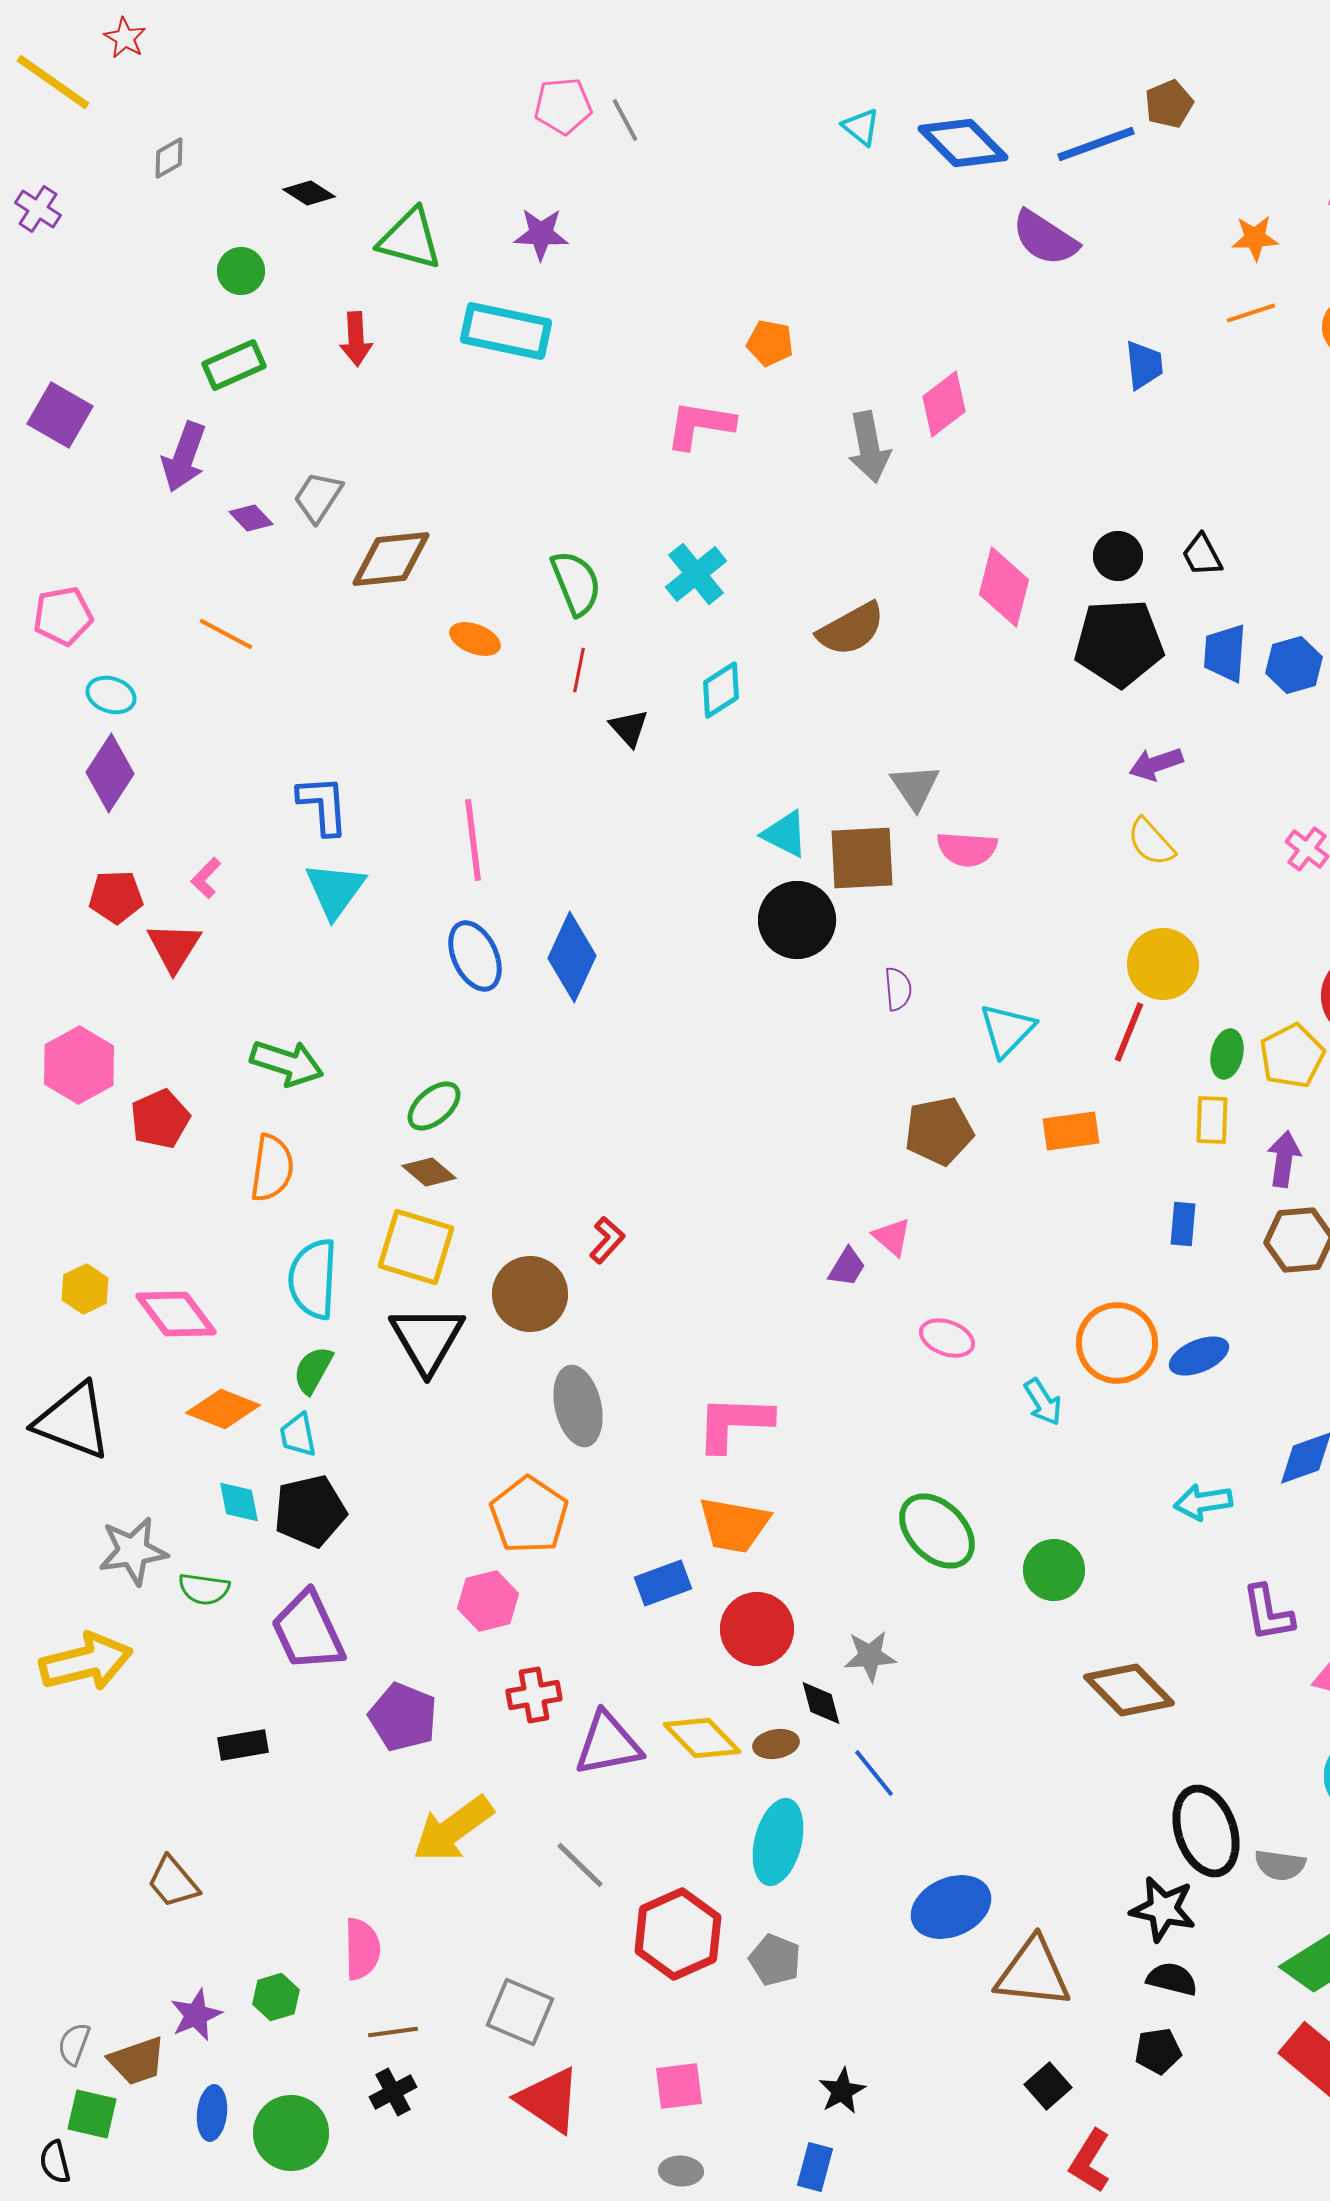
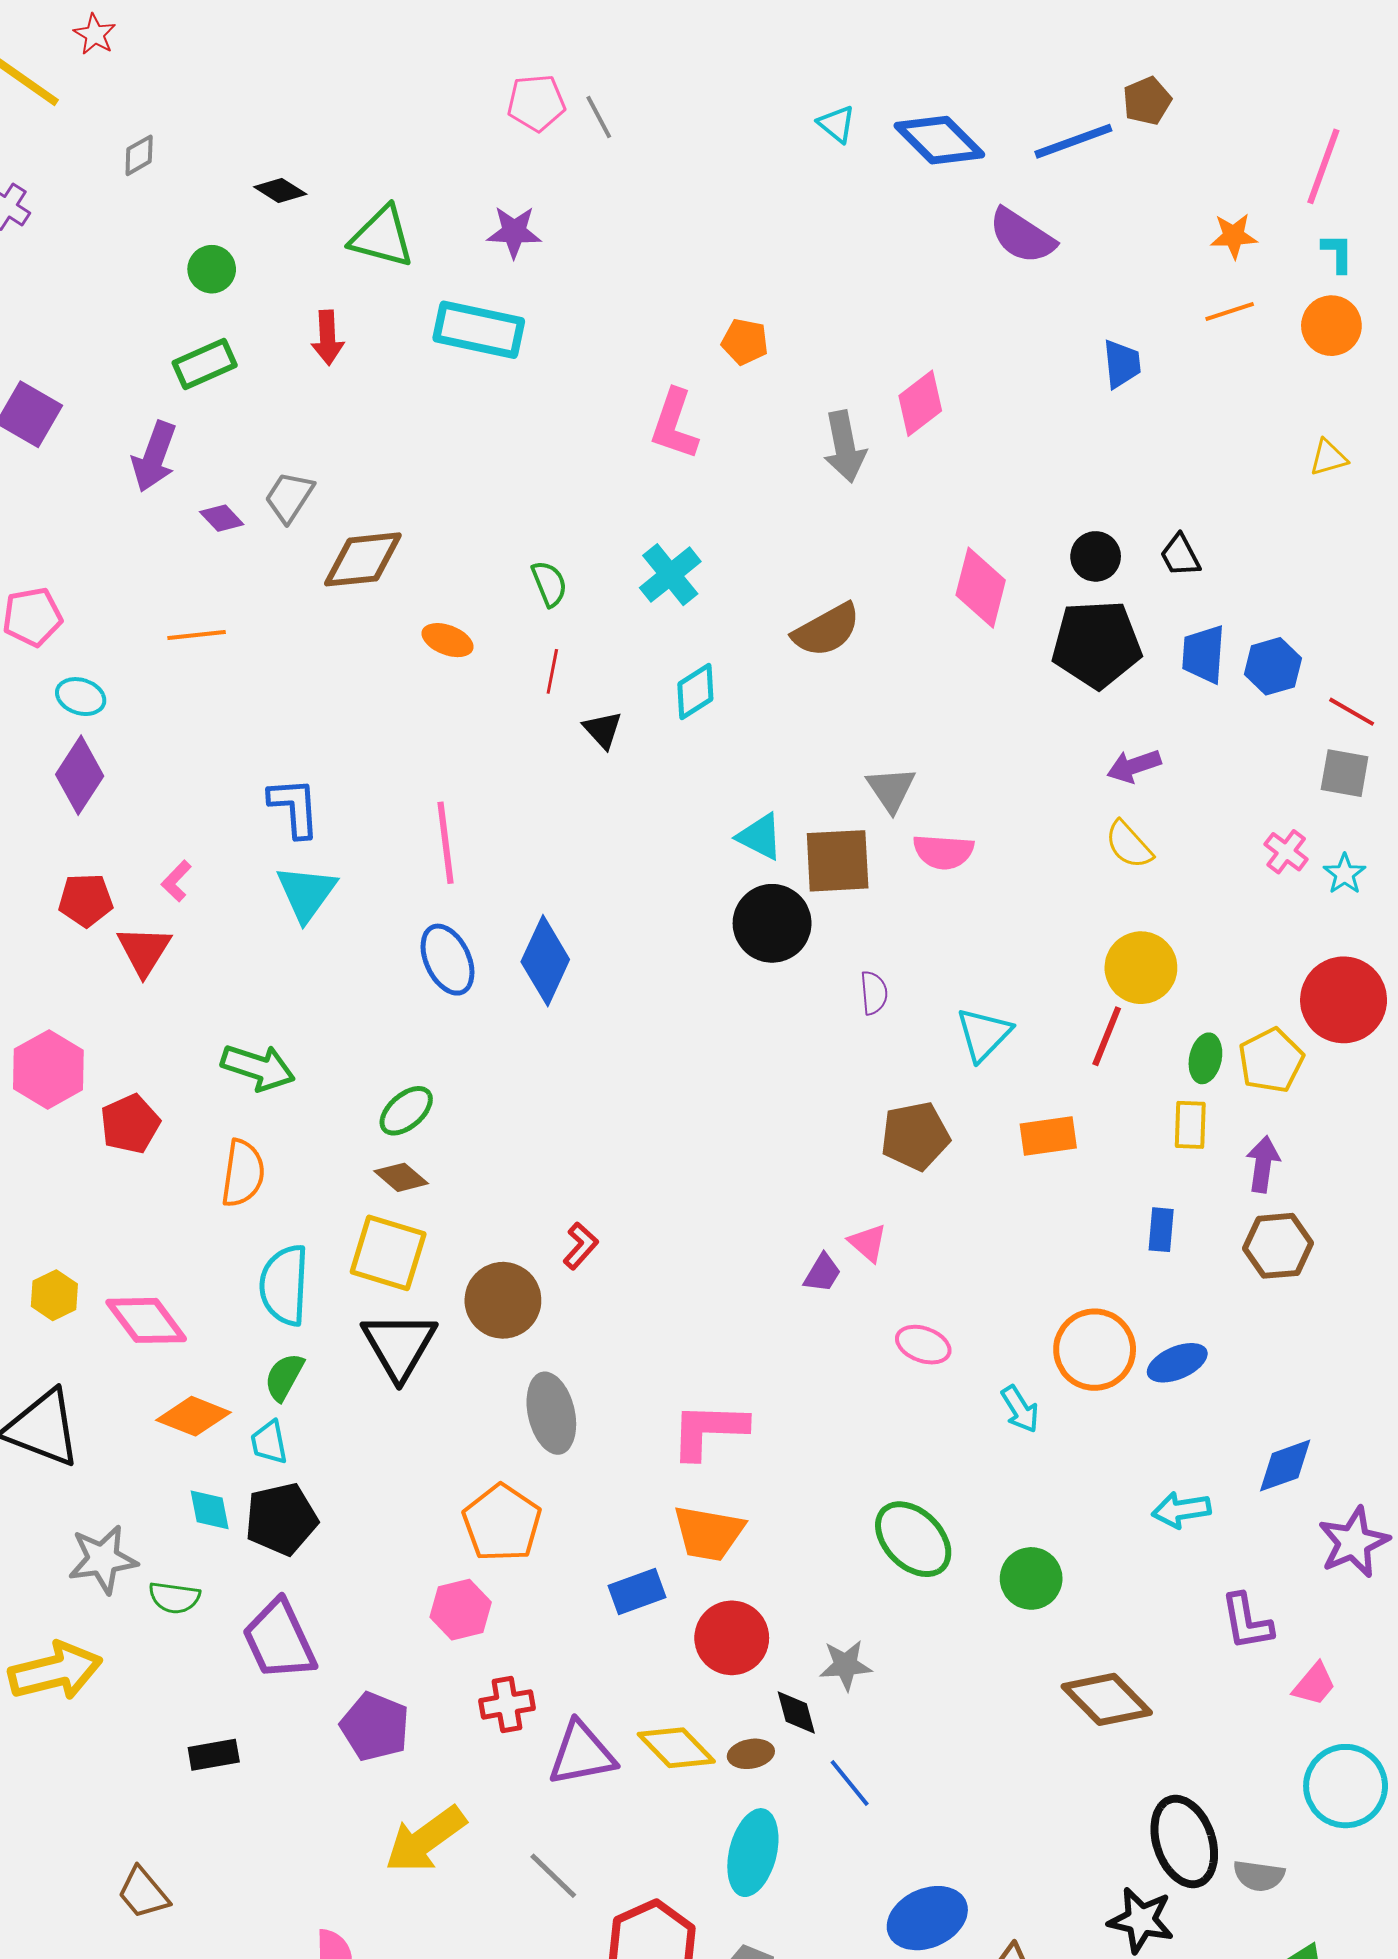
pink L-shape: (700, 425) -> (674, 424), turned -80
green semicircle: (576, 583) -> (549, 584), size x0.7
orange line: (226, 634) -> (197, 635), turned -34

